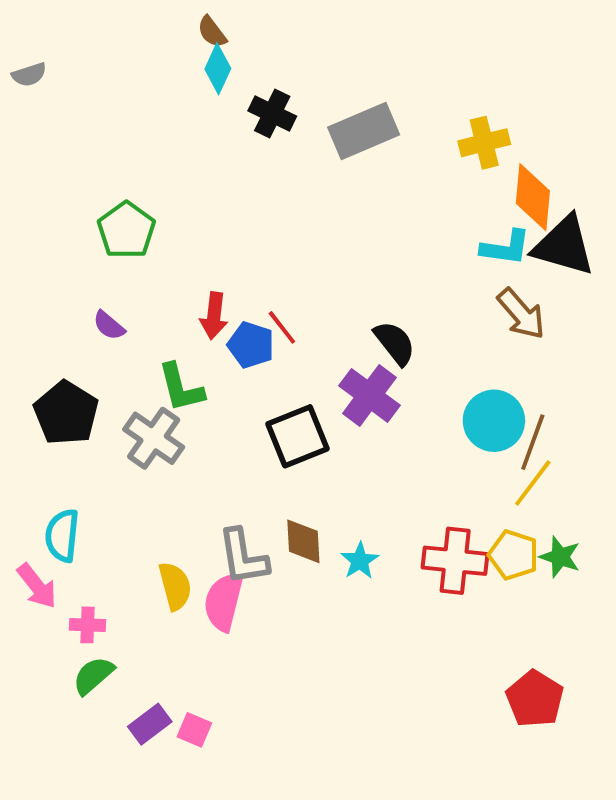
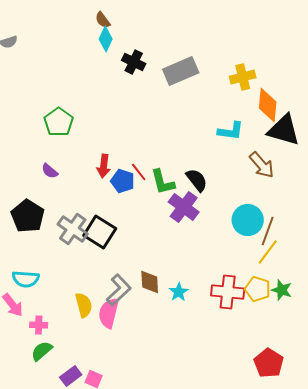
cyan L-shape: (506, 248) -> (231, 131), moved
green L-shape: (181, 388) -> (163, 182), moved
black square: (298, 436) -> (100, 232), moved, turned -36
cyan semicircle: (62, 535) -> (26, 279), turned -92
gray L-shape: (243, 557) -> (119, 290), turned -124

